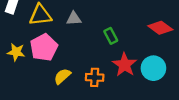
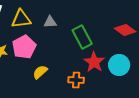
green rectangle: (111, 36) -> (82, 37), size x1.6
orange cross: (95, 77) -> (76, 80), moved

